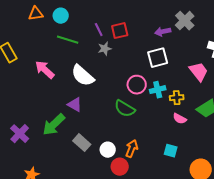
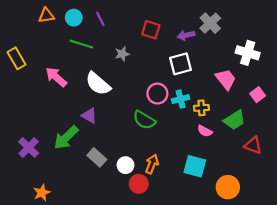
purple line: (99, 30) -> (100, 19), moved
red square: (120, 31) -> (151, 30), moved, turned 30
cyan square: (171, 151) -> (195, 166), size x1.5

